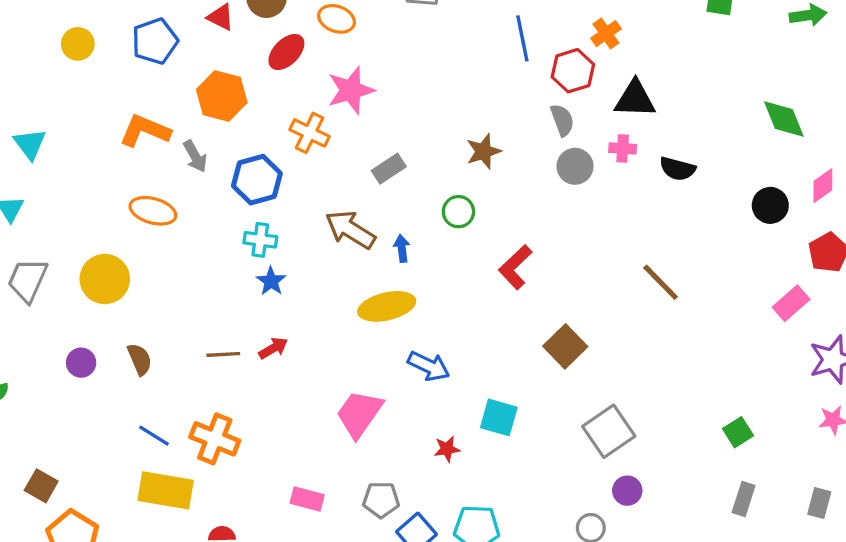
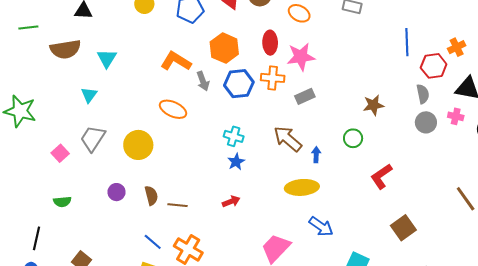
red ellipse: (286, 52) -> (270, 43), moved, turned -55
orange cross: (310, 133) -> (273, 78), turned -30
gray rectangle: (389, 169) -> (305, 96), moved
blue hexagon: (257, 180) -> (239, 84), moved
brown line: (223, 354) -> (177, 205), moved

